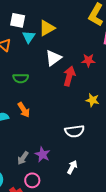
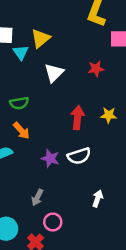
red arrow: (69, 76) -> (77, 118), moved
orange arrow: (24, 110) -> (21, 131), moved
white semicircle: (75, 131) -> (79, 156), moved
purple star: (43, 154) -> (50, 158), moved

